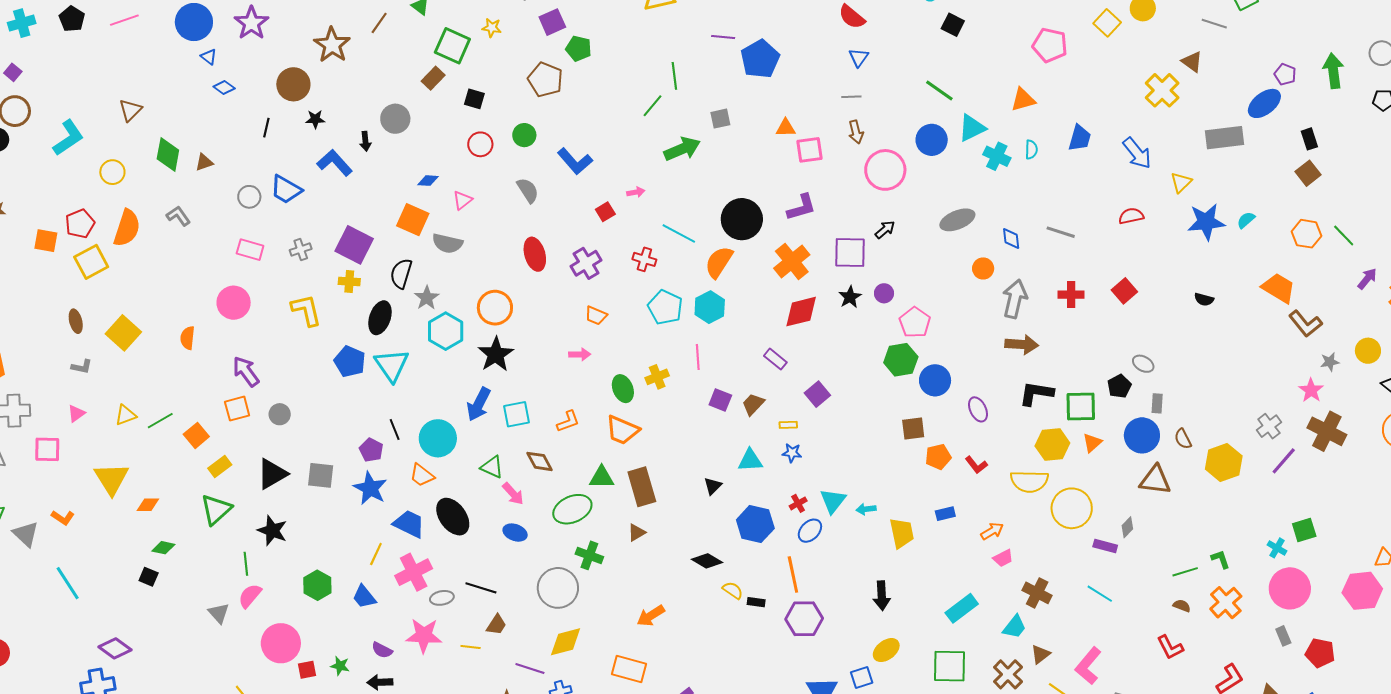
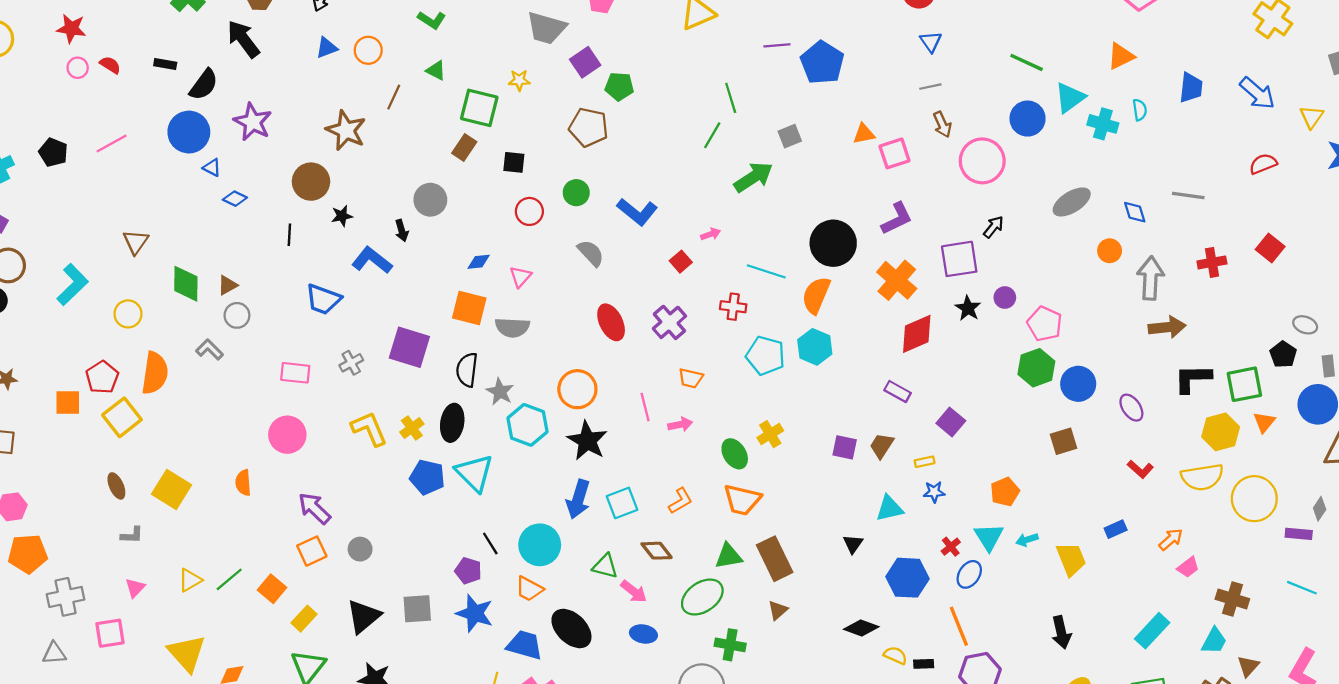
gray circle: (249, 197) -> (237, 315), moved
yellow cross: (349, 282) -> (412, 428), moved, turned -30
pink line: (698, 357) -> (645, 407), moved
orange pentagon: (938, 457) -> (1005, 492), moved

